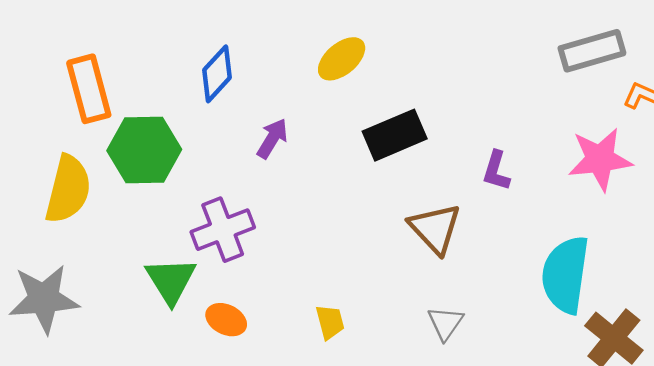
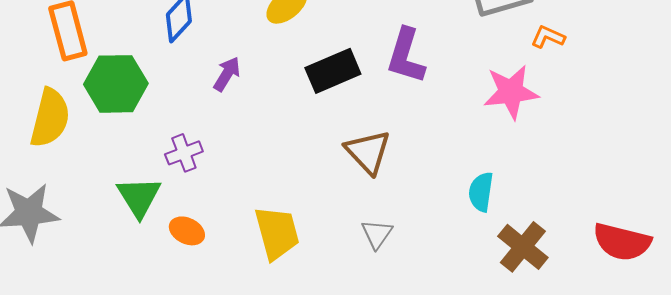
purple L-shape: (496, 171) -> (406, 56), moved, size x1.6
purple cross: (223, 230) -> (184, 153), size x0.7
cyan semicircle: (565, 275) -> (481, 192), size x0.6
yellow trapezoid: (330, 322) -> (277, 233), size x1.8

